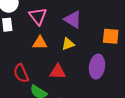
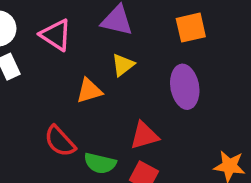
orange triangle: (40, 43) -> (89, 91), moved
red triangle: (58, 72) -> (144, 136), moved

